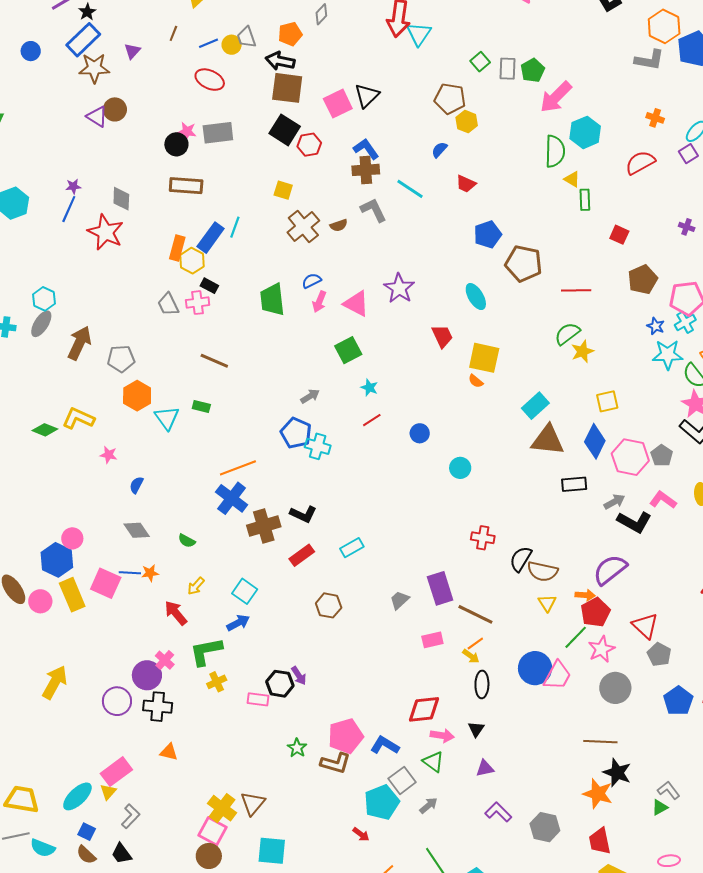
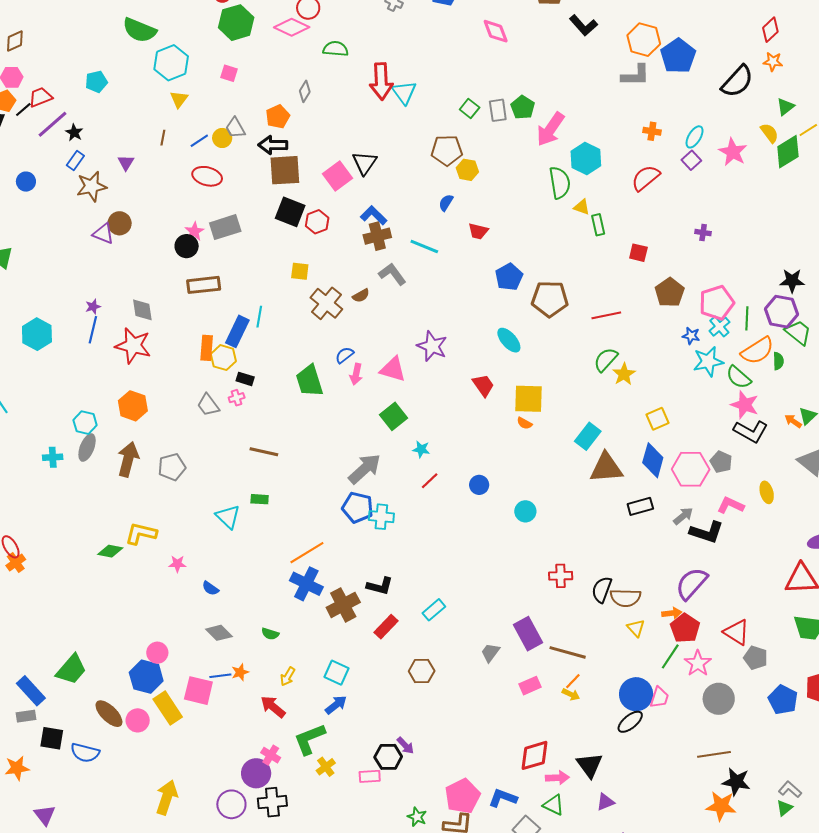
blue rectangle: (83, 40) -> (75, 161), size x0.6
pink star: (187, 131) -> (194, 231), turned -30
pink cross: (198, 303) -> (237, 398), size x0.7
orange hexagon: (137, 396) -> (133, 406), moved
gray arrow: (310, 396) -> (365, 469), size x1.8
blue semicircle: (136, 485) -> (210, 588), turned -72
pink trapezoid: (557, 676) -> (659, 697), size x0.7
black ellipse: (482, 684) -> (630, 722), moved, turned 60
black triangle: (476, 729) -> (589, 765), size x1.6

